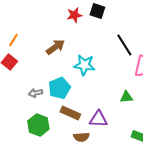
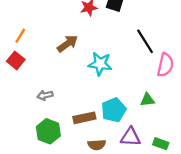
cyan pentagon: (59, 88) -> (114, 110), moved
brown rectangle: (70, 113) -> (84, 118), turned -36
purple triangle: (98, 119) -> (130, 137), moved

